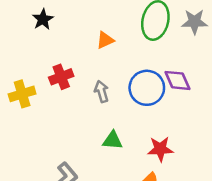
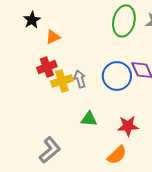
orange triangle: (105, 40) -> (53, 37), moved
yellow cross: (22, 94) -> (62, 81), moved

